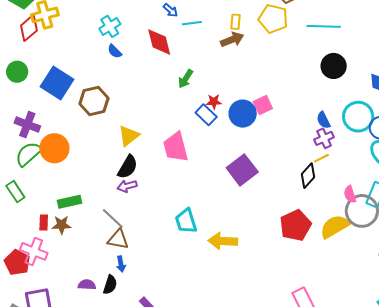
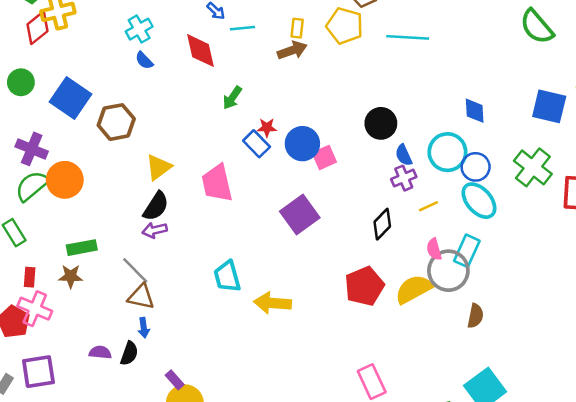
black circle: (334, 66) -> (381, 123), moved
pink square: (263, 105) -> (324, 157), moved
yellow line: (321, 158) -> (428, 206), moved
red rectangle: (44, 222) -> (30, 277), moved

